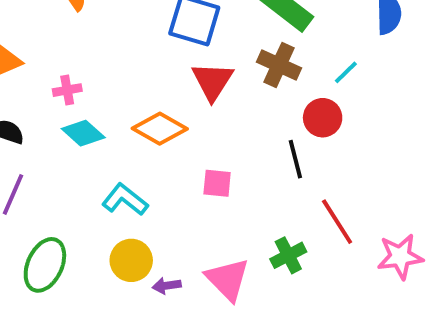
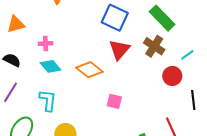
black line: (295, 159) -> (193, 100), moved
cyan L-shape: (125, 200) -> (48, 100), moved, turned 50

